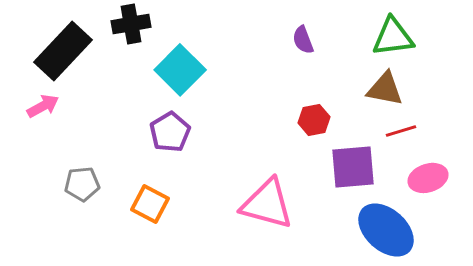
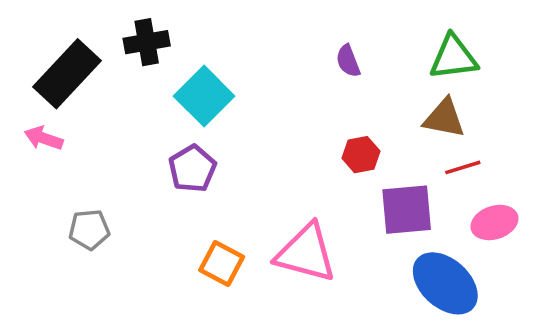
pink arrow: (43, 106) -> (44, 138), turned -132
orange square: (150, 204) -> (222, 264), moved

